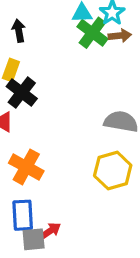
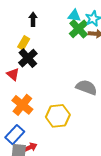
yellow hexagon: (113, 170) -> (58, 116), moved
blue rectangle: (23, 215) -> (15, 135), turned 36

